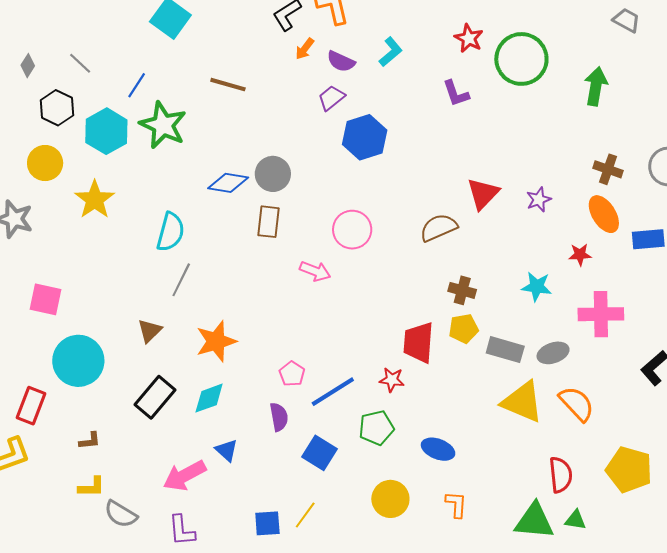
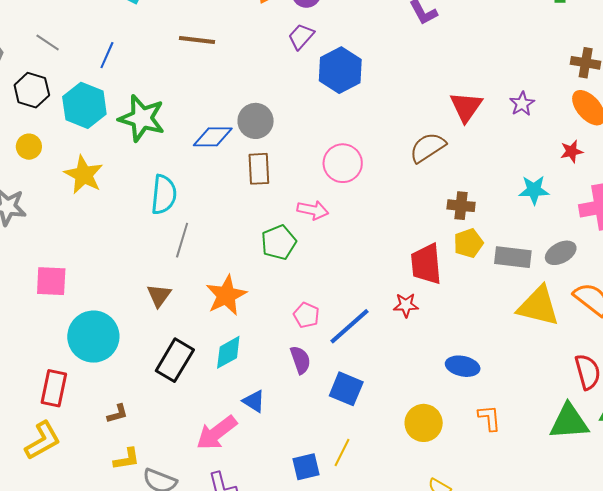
green star: (163, 125) -> (142, 118), moved
yellow circle: (45, 163) -> (29, 147), size x0.7
green pentagon: (376, 428) -> (279, 242), moved

